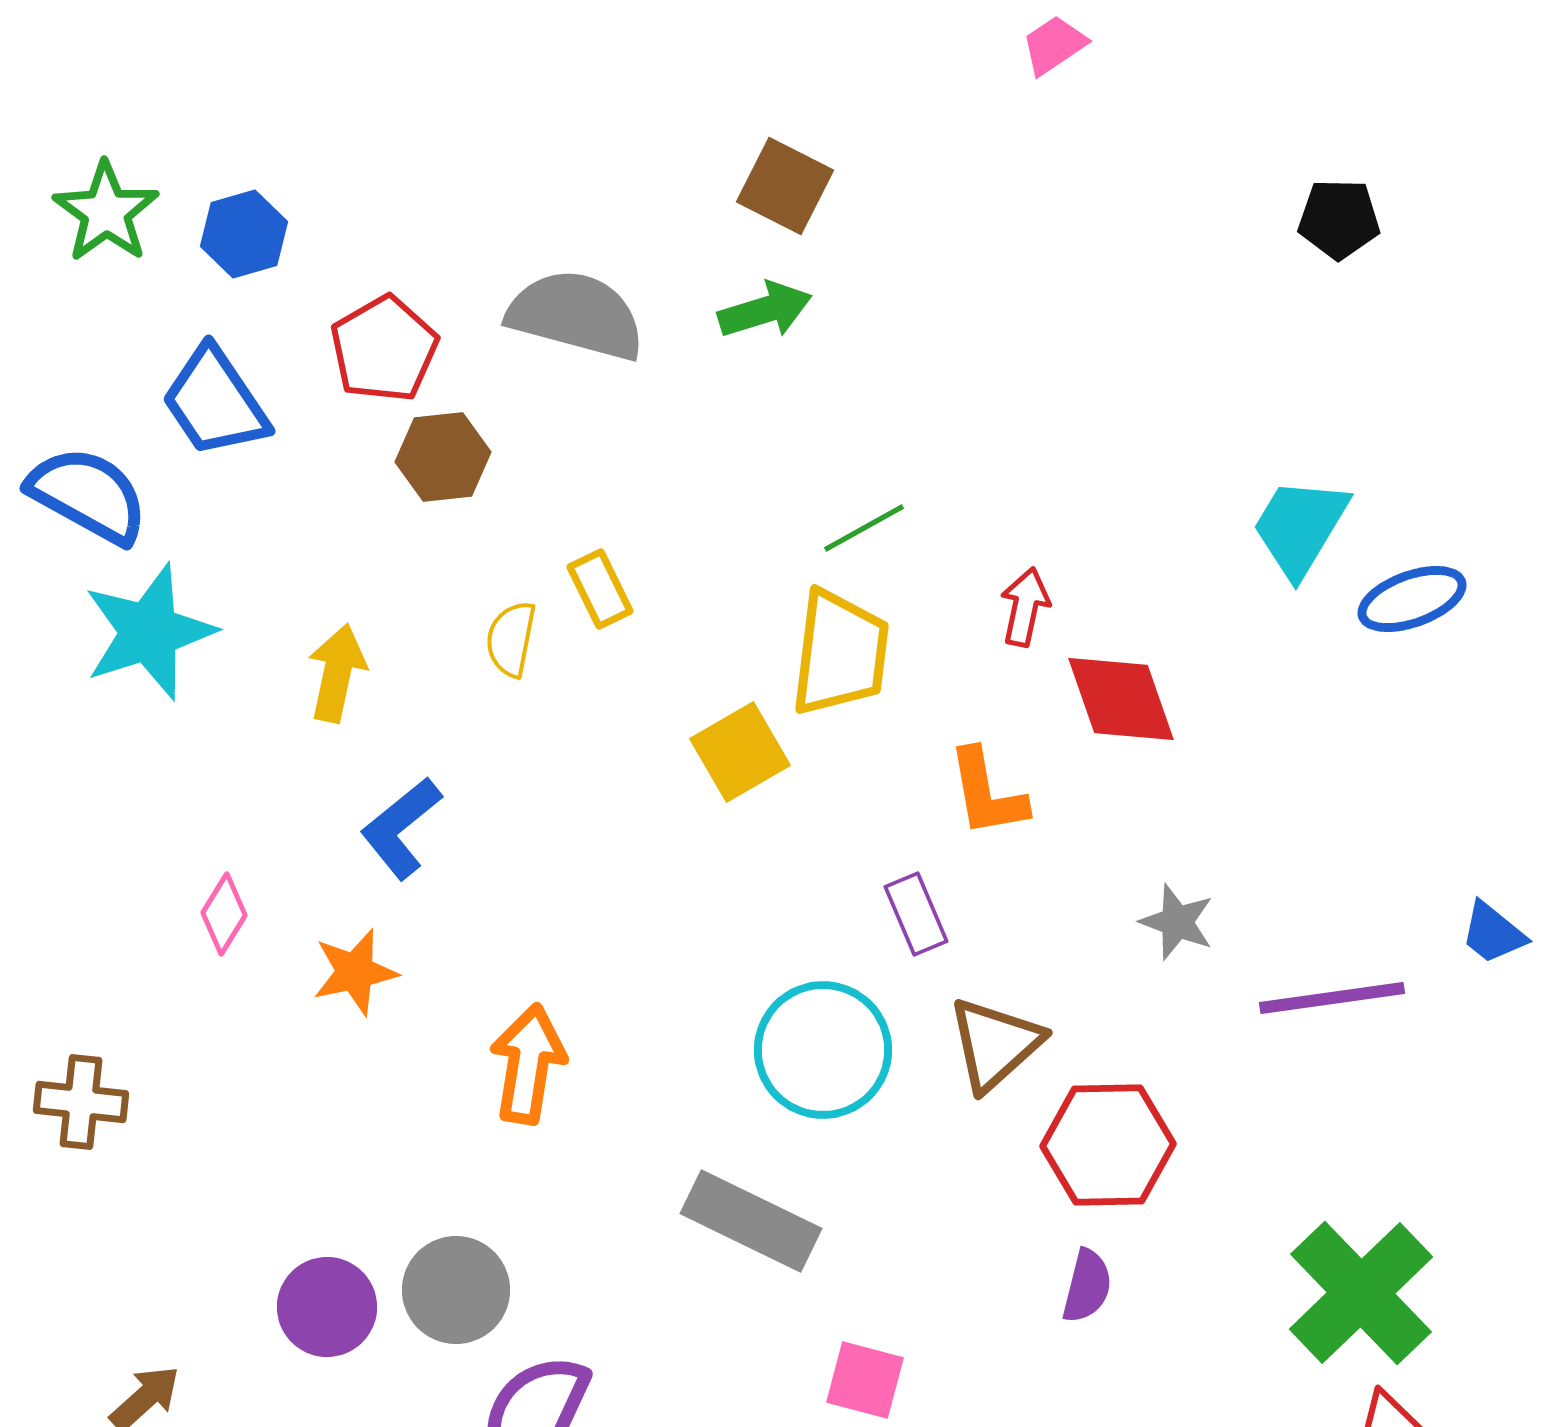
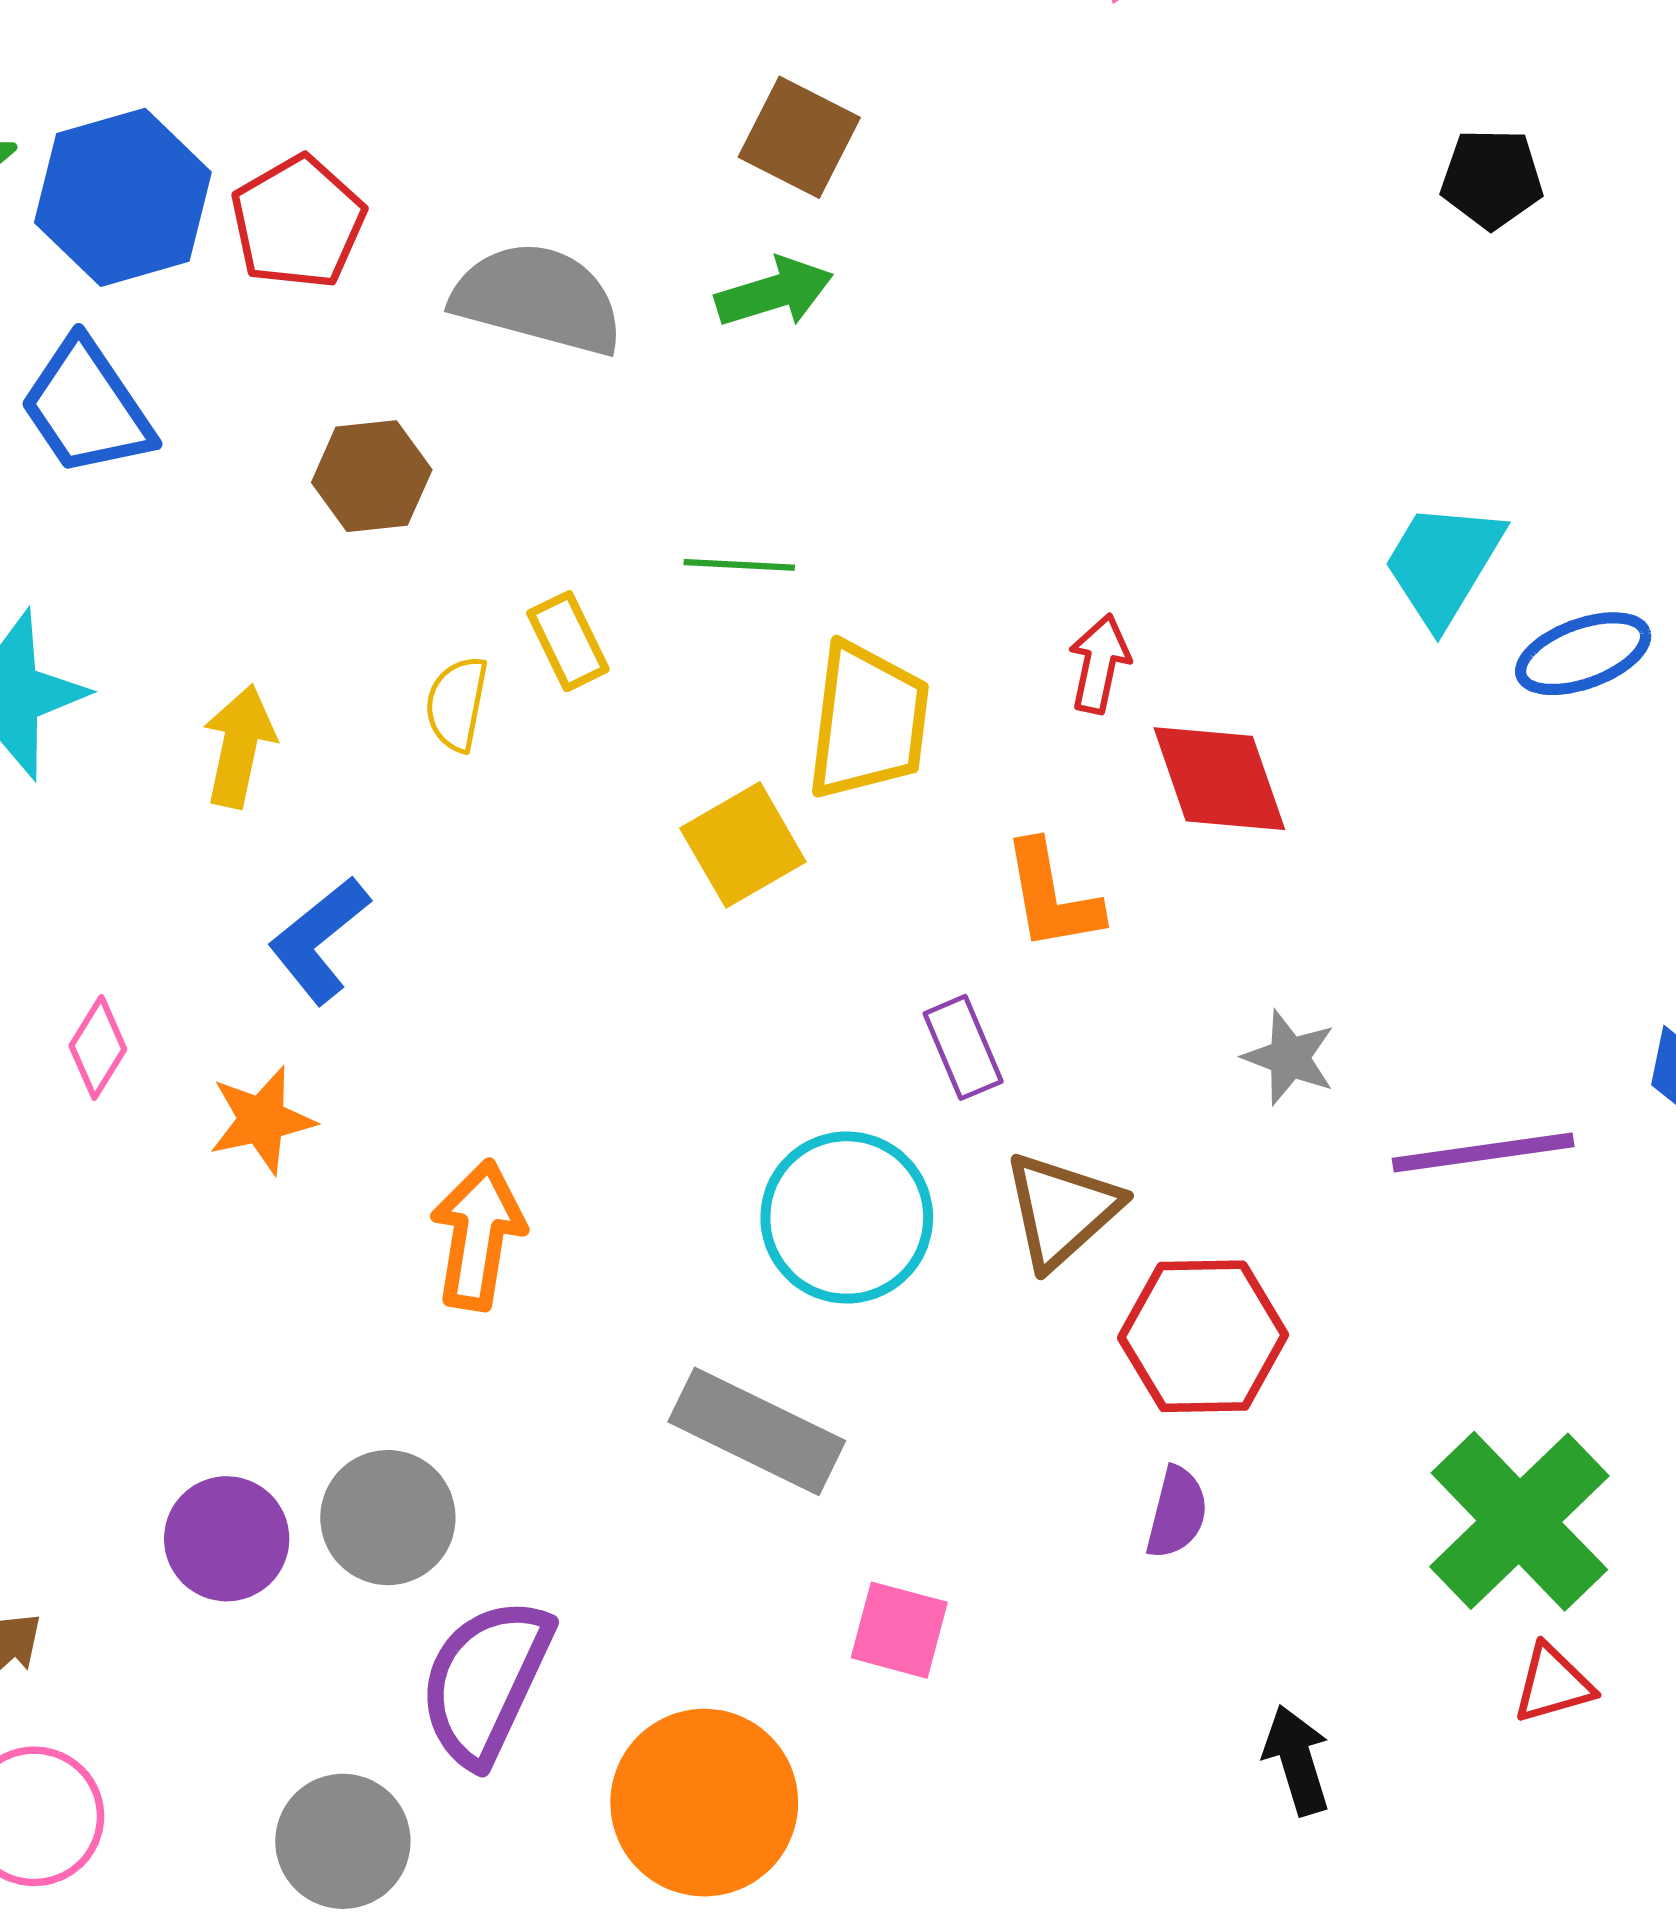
blue hexagon: (244, 234) -> (123, 197), size x1.6
red pentagon: (384, 349) -> (298, 222), moved
green line: (864, 528) -> (739, 565), moved, turned 32

